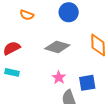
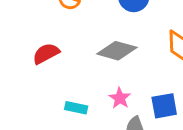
cyan rectangle: (12, 72) -> (76, 108), moved

